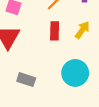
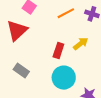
red rectangle: (55, 31) -> (58, 51), moved

